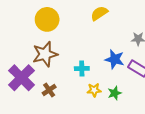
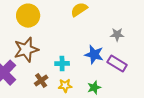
brown cross: (49, 90) -> (41, 81), moved
yellow star: (94, 90) -> (65, 86), moved

